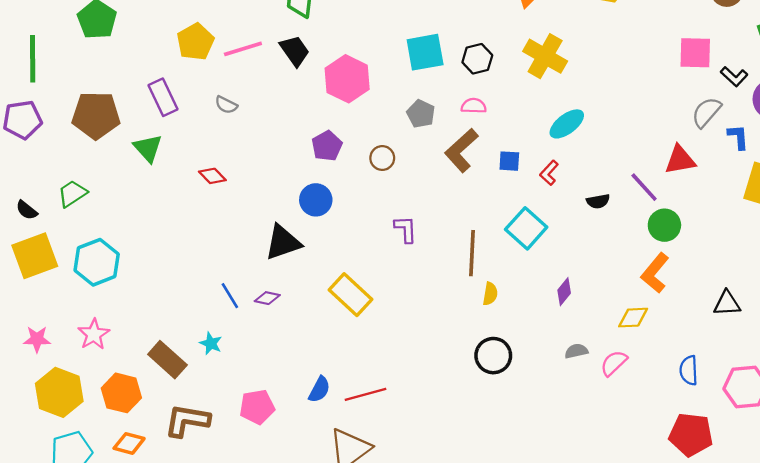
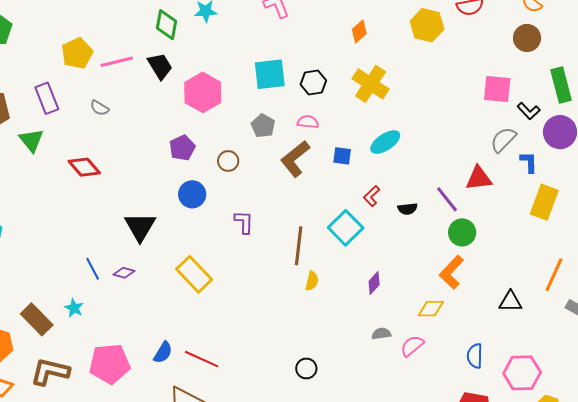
blue square: (509, 161) -> (342, 156), moved
red L-shape: (549, 173) -> (372, 196), moved
red diamond: (212, 176) -> (84, 167), size x1.4
blue circle: (316, 200) -> (192, 194), moved
black triangle: (283, 242) -> (140, 227), turned -44
black circle: (493, 356) -> (306, 368), moved, size x0.7
red line: (365, 394) -> (202, 359), turned 36
pink pentagon: (257, 407) -> (110, 364), size x1.4

